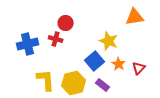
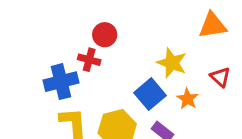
blue cross: (28, 44) -> (61, 82), moved
red triangle: (139, 68) -> (220, 77), moved, turned -32

